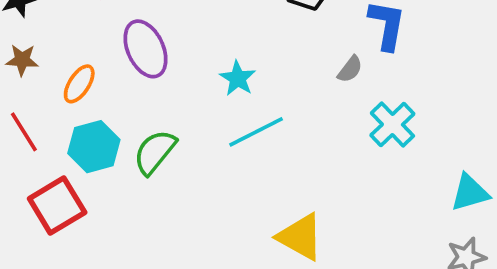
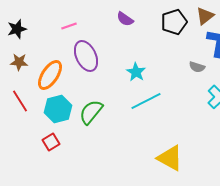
gray semicircle: (350, 69) -> (197, 67), turned 70
orange ellipse: (79, 84) -> (50, 75), size x1.4
red square: (57, 206) -> (51, 142), moved, size x0.6

